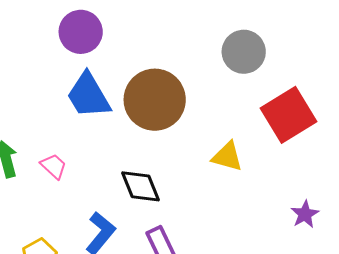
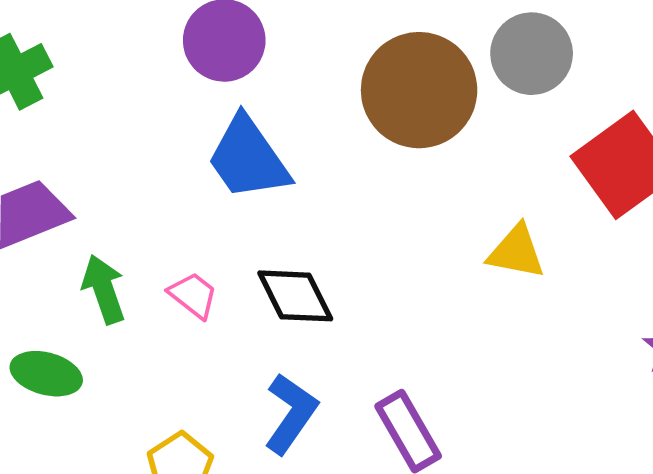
brown circle: (155, 100) -> (419, 90), moved
black diamond: (140, 186) -> (295, 296), moved

